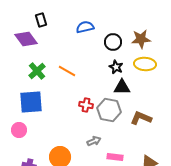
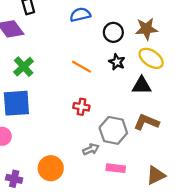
yellow ellipse: (145, 64) -> (151, 58), turned 30
orange line: (67, 71) -> (81, 67), moved
black triangle: (122, 87) -> (142, 86), moved
gray hexagon: (109, 110) -> (113, 130), moved

